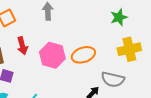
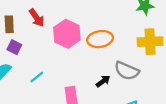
red arrow: (22, 46) -> (37, 18), turned -30

